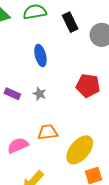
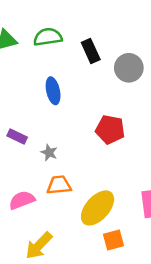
gray star: (40, 94) -> (49, 153), moved

